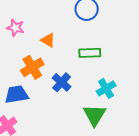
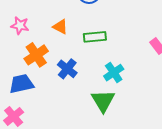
pink star: (15, 28) -> (20, 26), moved
orange triangle: (48, 40) -> (60, 27), moved

